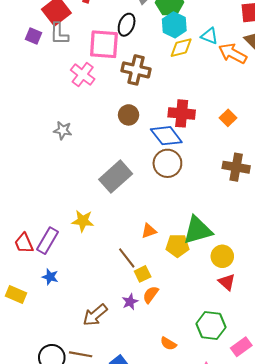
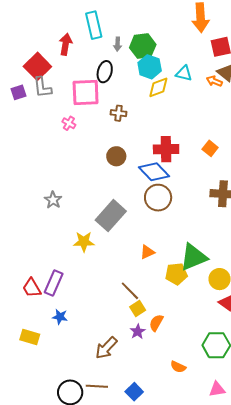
purple square: (33, 36) -> (19, 92), turned -35
orange arrow: (233, 53) -> (214, 81), moved, size x0.6
brown cross: (136, 70) -> (118, 113), size x0.6
pink cross: (83, 75) -> (69, 123), size x0.6
gray star: (63, 130) -> (53, 200), moved, turned 30
yellow star: (83, 221) -> (84, 242), moved
orange triangle: (149, 231) -> (147, 252), moved
yellow square: (143, 274) -> (138, 309), moved

